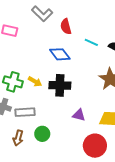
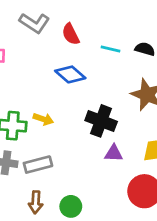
black cross: (60, 85) -> (101, 121), moved, turned 30
green circle: (42, 134) -> (71, 206), moved

